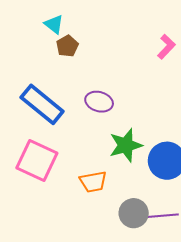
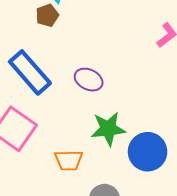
brown pentagon: (67, 46) -> (47, 15), moved

